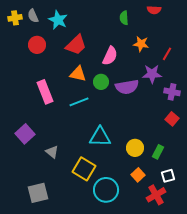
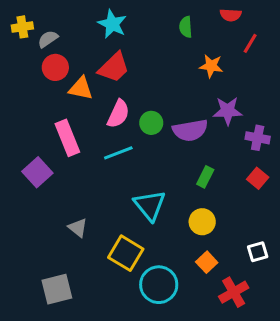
gray semicircle: (33, 16) -> (48, 39), moved, turned 80
cyan star: (58, 20) -> (112, 24), moved
red line: (167, 54) -> (250, 43), moved
pink semicircle: (110, 56) -> (118, 114), moved
orange triangle: (78, 74) -> (81, 88), moved
purple square: (25, 134) -> (37, 172), moved
cyan triangle: (100, 137) -> (150, 205), turned 50
green rectangle: (158, 152) -> (205, 177), moved
white square: (168, 176) -> (258, 252), moved

